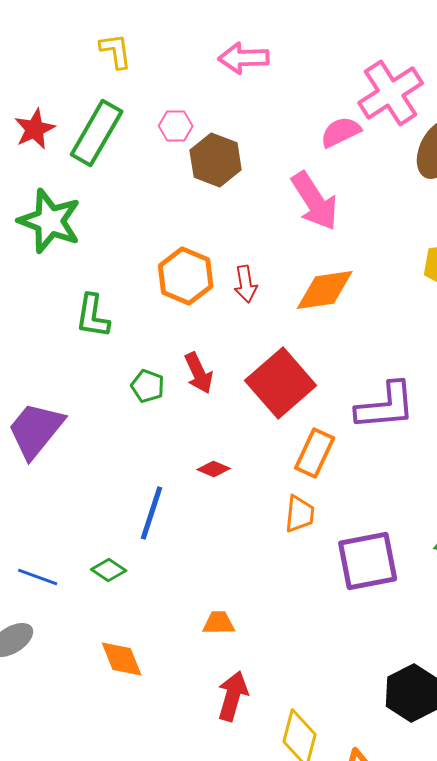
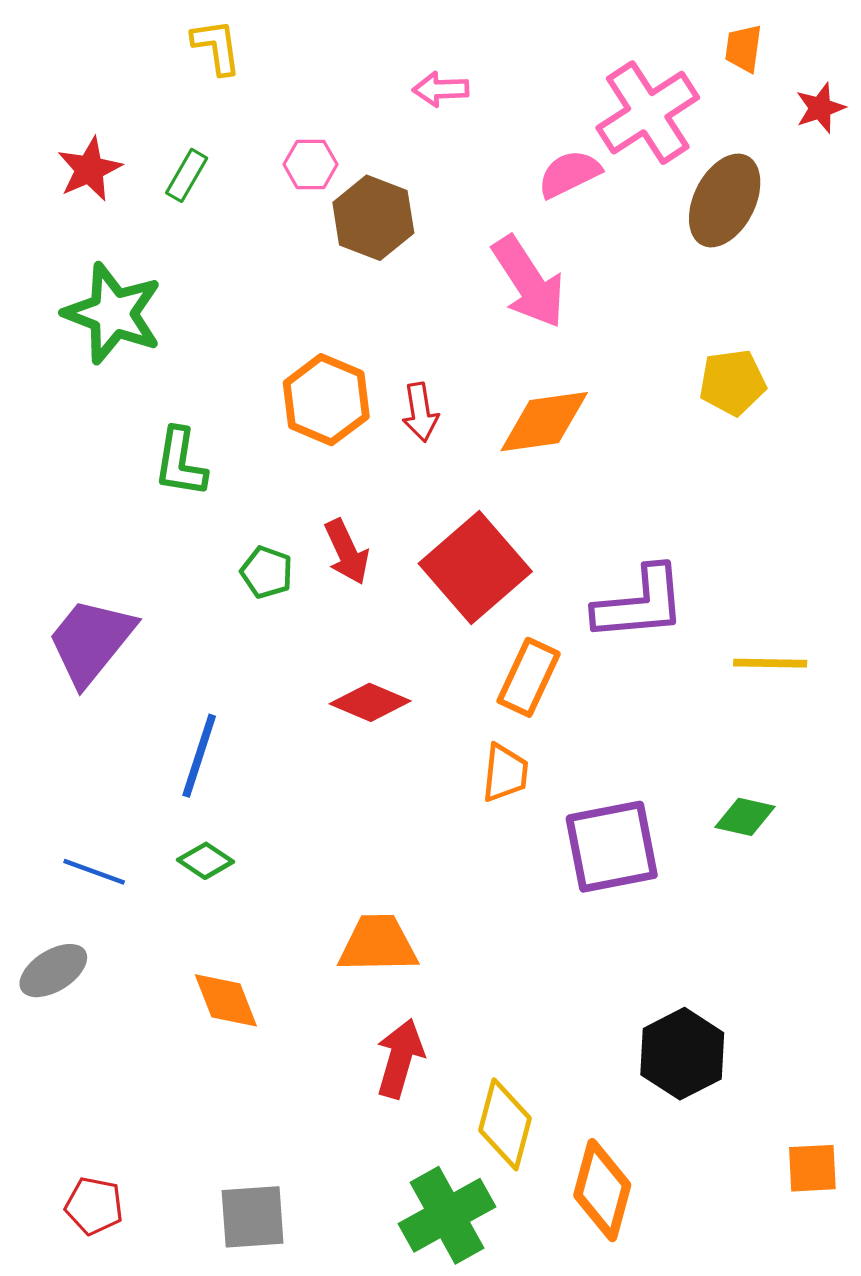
pink arrow: (244, 58) -> (441, 89), moved, size x0.7
green rectangle: (97, 133) -> (187, 175), size x0.5
red diamond: (214, 469) -> (370, 702), size x1.5
blue line: (152, 513) -> (199, 756), moved
orange trapezoid: (219, 623) -> (378, 944), size x1.6

